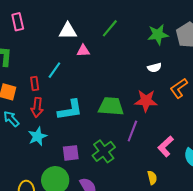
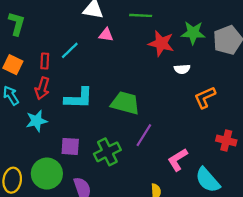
green line: (110, 28) -> (141, 15), turned 42
red star: (146, 101) -> (161, 43), moved

